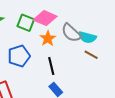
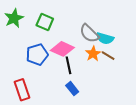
pink diamond: (45, 18) -> (62, 49), moved
orange star: (48, 38) -> (93, 54), moved

